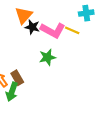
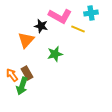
orange triangle: (24, 15) -> (26, 40), moved
pink L-shape: (53, 30) -> (60, 16), moved

